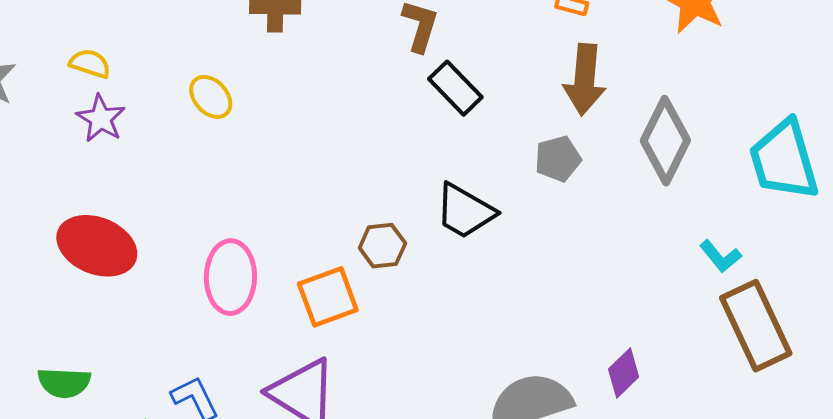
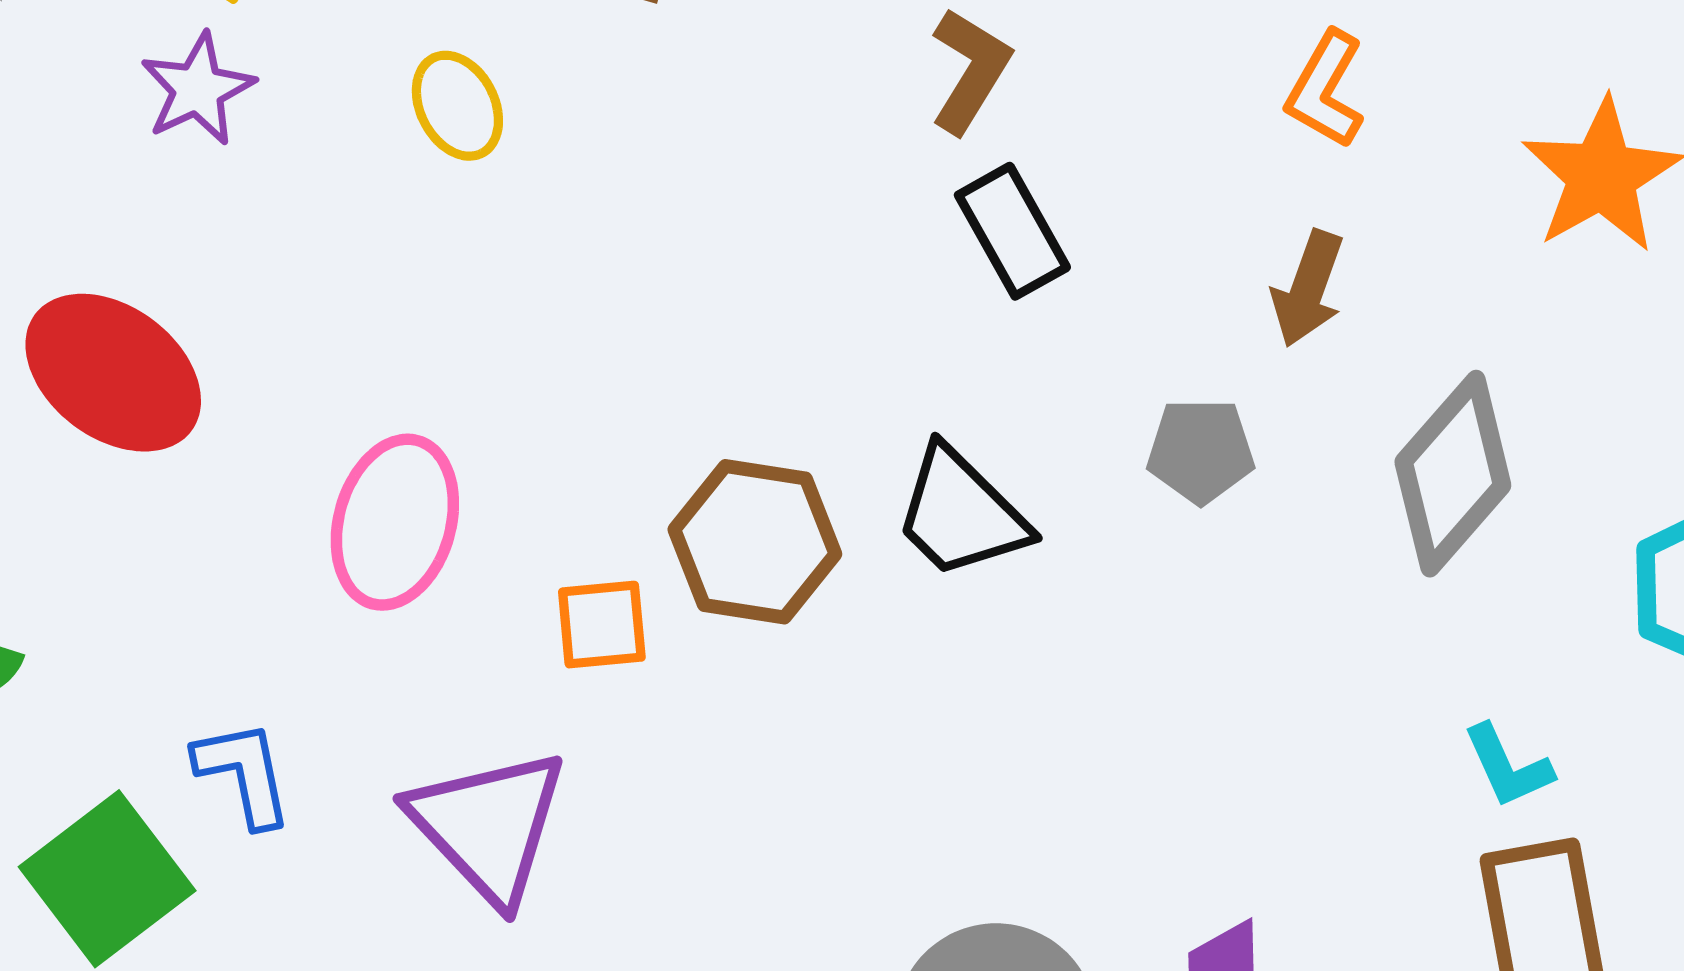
brown arrow: (585, 80) -> (1308, 289), size x0.7
brown hexagon: (382, 246) -> (755, 542), size x1.5
orange square: (328, 297) -> (602, 625), size x0.7

